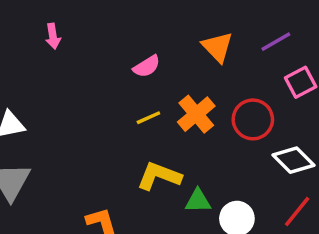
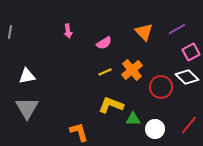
pink arrow: (53, 36) -> (68, 31), moved
red circle: (253, 119) -> (161, 87), moved
white diamond: (294, 160) -> (187, 77), moved

